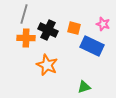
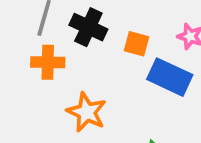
black cross: (48, 30) -> (88, 27), moved

